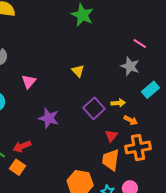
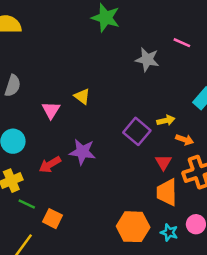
gray star: (130, 66) -> (147, 59), moved
yellow triangle: (78, 71) -> (82, 96), moved
red arrow: (22, 146) -> (50, 165), moved

